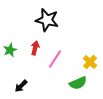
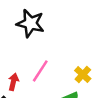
red arrow: (35, 48) -> (13, 82), moved

